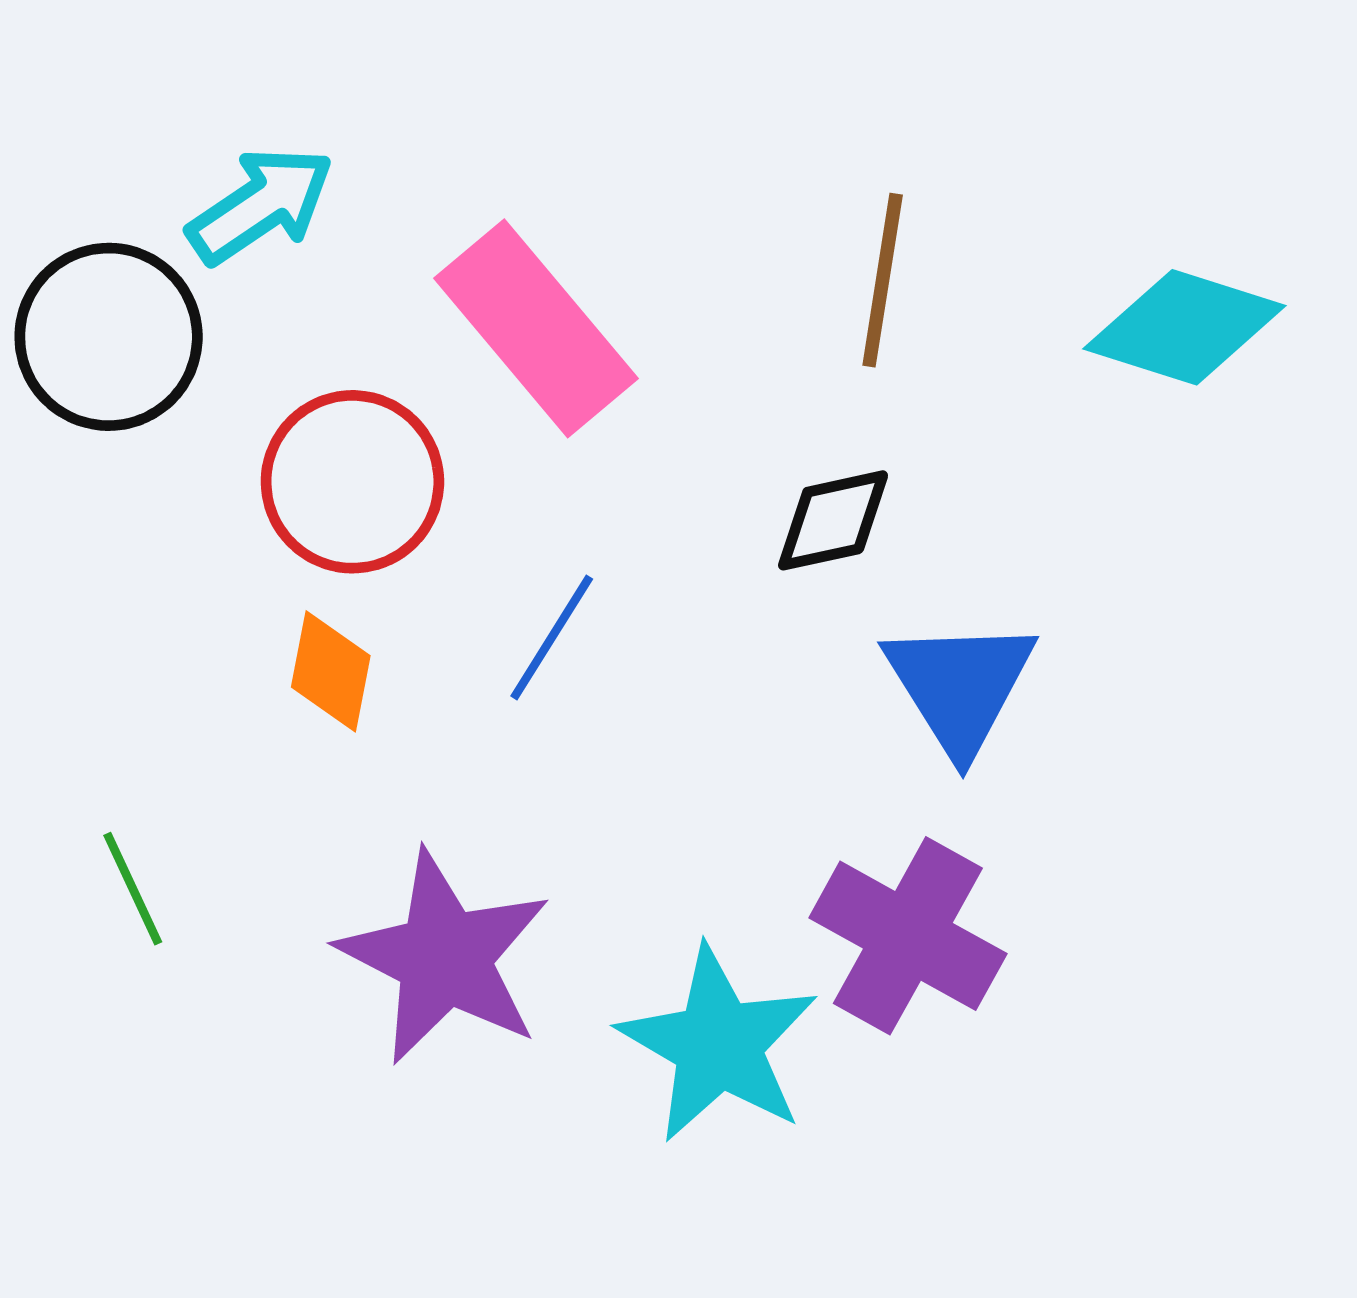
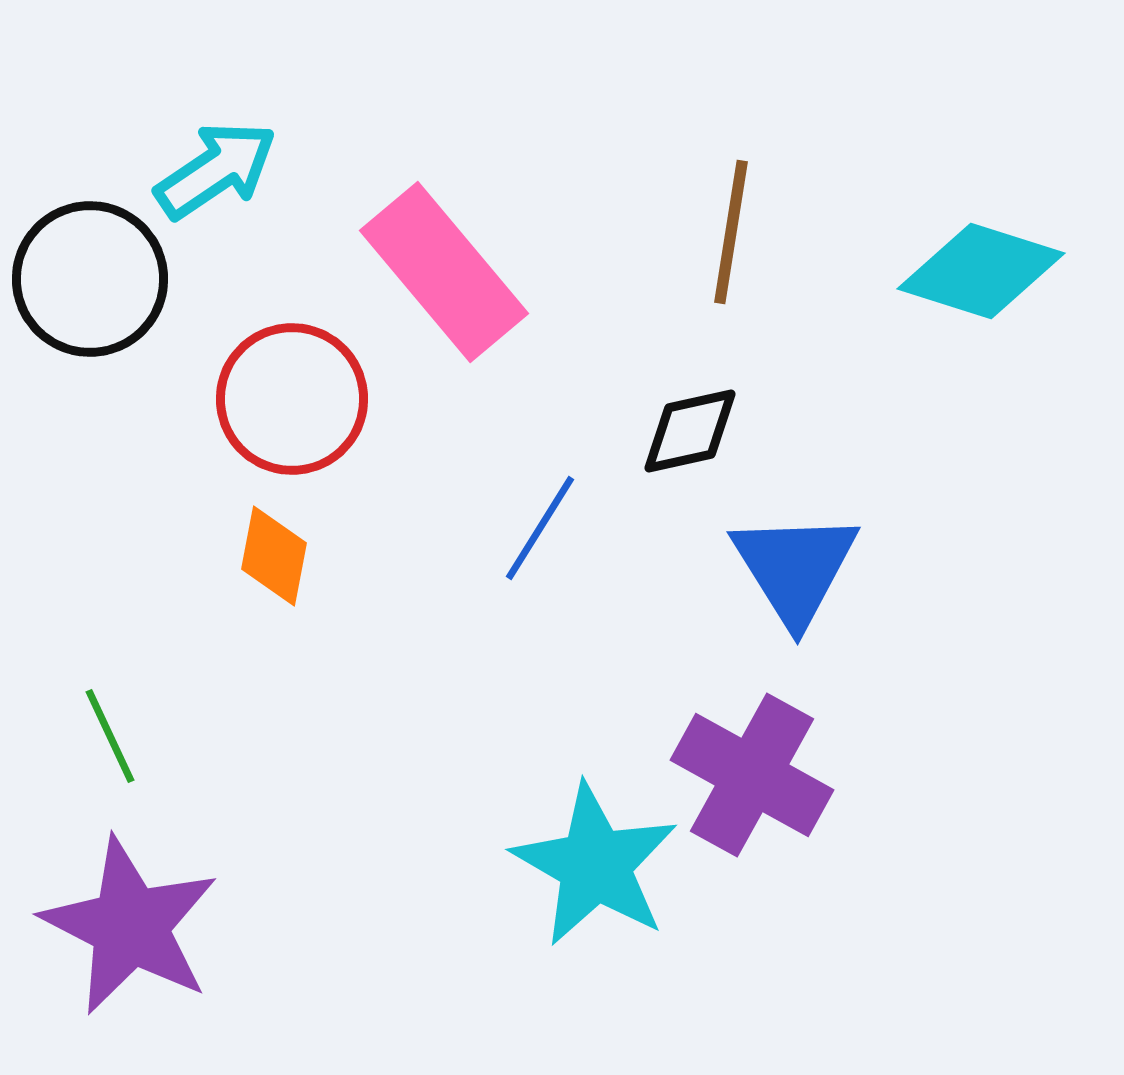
blue line: (552, 638) -> (540, 528), moved
purple star: (444, 958) -> (130, 926), moved

